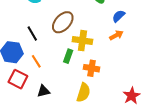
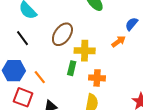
blue semicircle: (119, 16) -> (132, 24), moved
black line: (32, 33) -> (23, 38), moved

